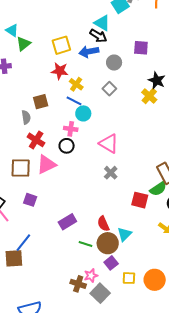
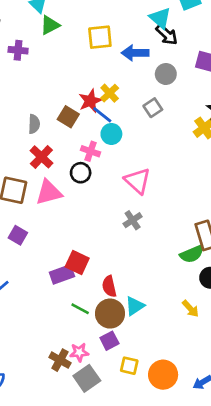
black arrow: (98, 36) -> (167, 35), moved
red star: (60, 71) -> (90, 101), moved, turned 30
brown square: (41, 102) -> (68, 117), moved, turned 35
red square: (140, 200) -> (77, 262), moved

